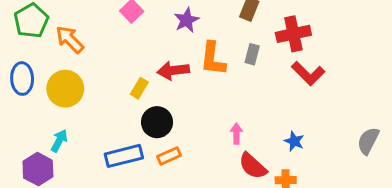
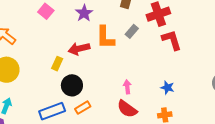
gray rectangle: (252, 54) -> (132, 31), turned 32
red L-shape: (308, 74) -> (172, 40), turned -145
red semicircle: (253, 166) -> (127, 109), moved

